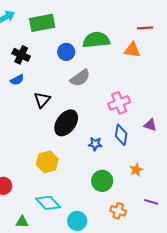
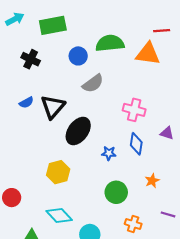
orange triangle: (132, 50) -> (148, 54), size x1.4
blue semicircle: (17, 80) -> (26, 102), moved
black triangle: (42, 100) -> (53, 107), size x1.4
pink cross: (119, 103) -> (134, 110), turned 35

